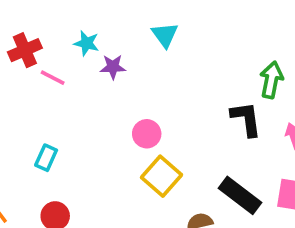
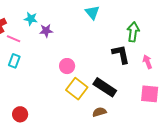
cyan triangle: (165, 35) -> (92, 12), moved
cyan rectangle: (46, 158) -> (14, 61), moved
black rectangle: (240, 195) -> (105, 87), moved

